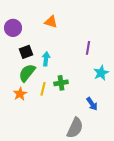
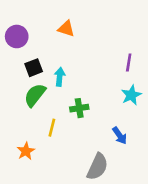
purple line: (88, 48) -> (129, 63), moved
yellow line: (43, 89) -> (52, 128), moved
orange star: (20, 94) -> (26, 151), moved

